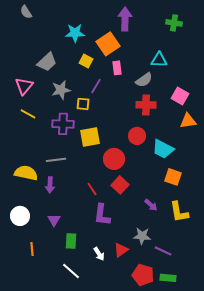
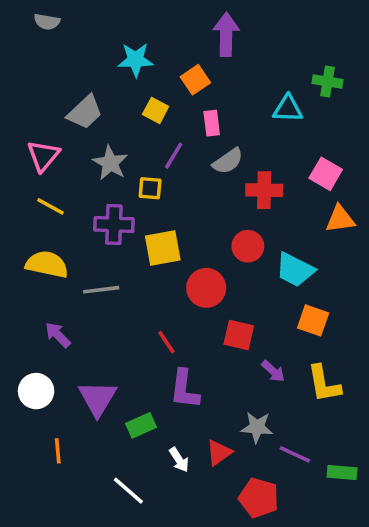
gray semicircle: (26, 12) -> (47, 22), turned -48
green cross: (174, 23) -> (328, 81), moved
orange square: (108, 44) -> (195, 80), size x0.7
gray semicircle: (144, 80) -> (228, 161), moved
gray star: (61, 90) -> (110, 163), turned -30
yellow semicircle: (26, 173) -> (47, 264), moved
purple arrow: (50, 185) -> (58, 335), moved, turned 133
red square: (120, 185) -> (239, 335), moved, turned -30
purple triangle: (54, 220) -> (98, 398), size x1.6
green rectangle: (71, 241) -> (141, 425), moved, turned 63
green rectangle: (168, 278) -> (342, 473), moved

